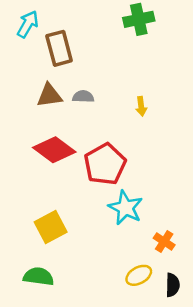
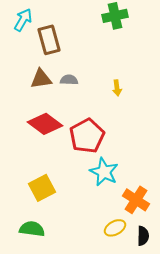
orange cross: (164, 242) -> (136, 200), size x1.5

